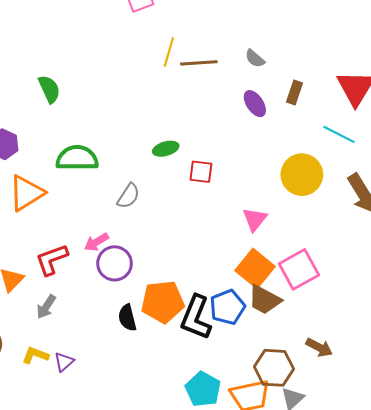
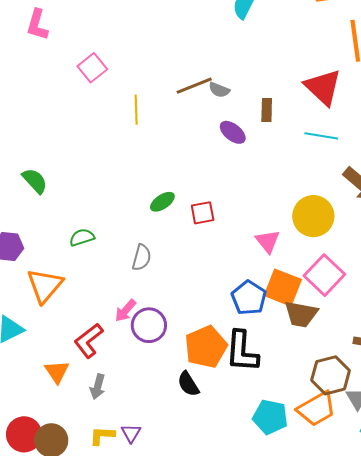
brown line: (199, 63) -> (194, 86), moved
green semicircle: (77, 158) -> (82, 237), size x0.6
yellow circle: (302, 175) -> (313, 216), moved
blue pentagon: (227, 307) -> (249, 298), moved
black semicircle: (127, 318) -> (188, 384), moved

